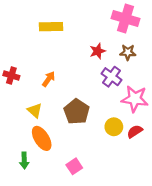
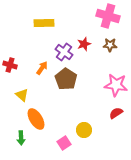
purple cross: (112, 77) -> (64, 52), moved
yellow triangle: (35, 110) -> (22, 95), moved
brown pentagon: (77, 112) -> (66, 79), moved
yellow circle: (114, 127) -> (84, 130), moved

